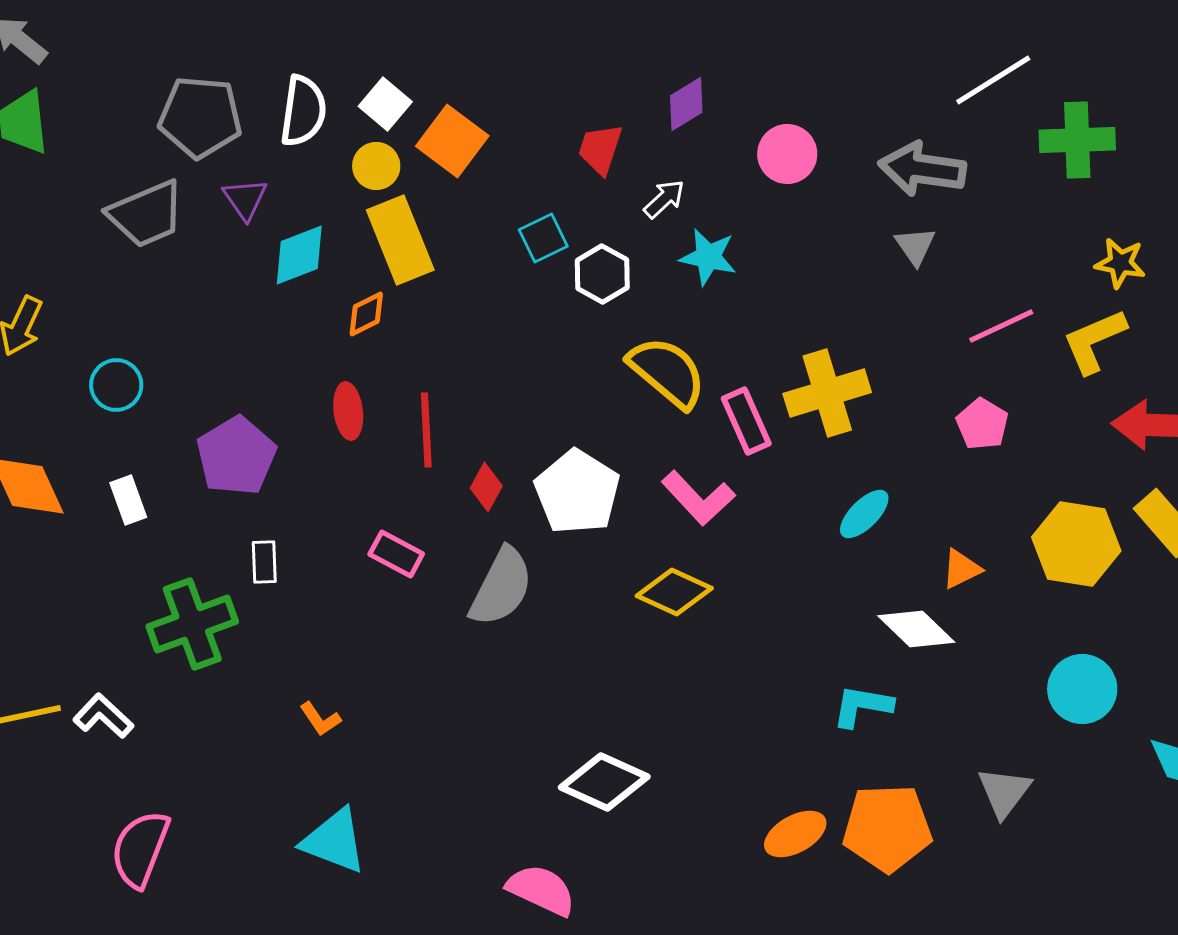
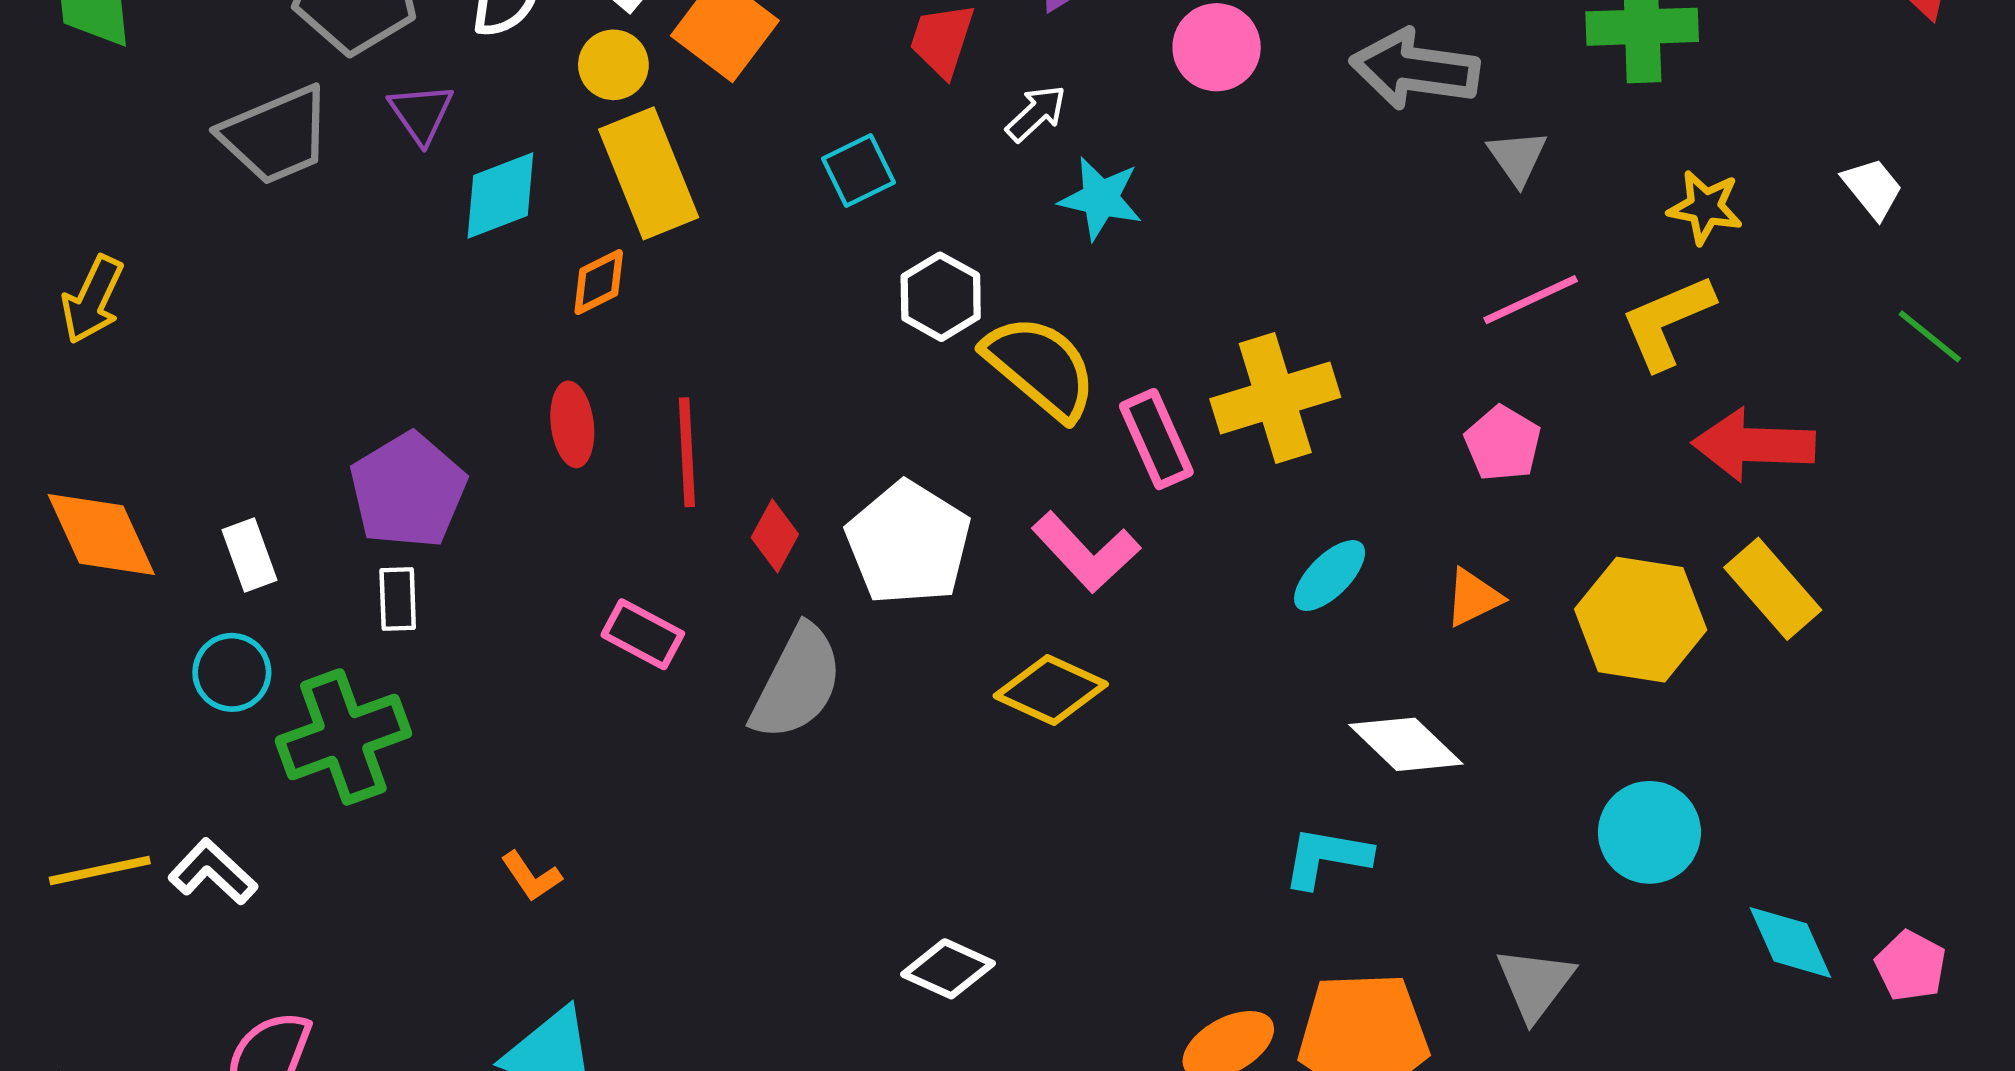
gray triangle: (915, 246) -> (1517, 157), moved
white hexagon: (602, 274) -> (941, 297), moved
cyan circle: (116, 385) -> (232, 672), moved
white rectangle: (264, 562) -> (398, 599), moved
orange triangle: (961, 569) -> (1473, 598), moved
white diamond: (604, 782) -> (948, 969), size x0.7

